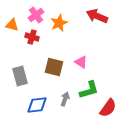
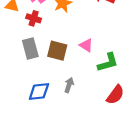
gray rectangle: (20, 76) -> (30, 48), moved
green L-shape: (89, 90) -> (108, 62), moved

